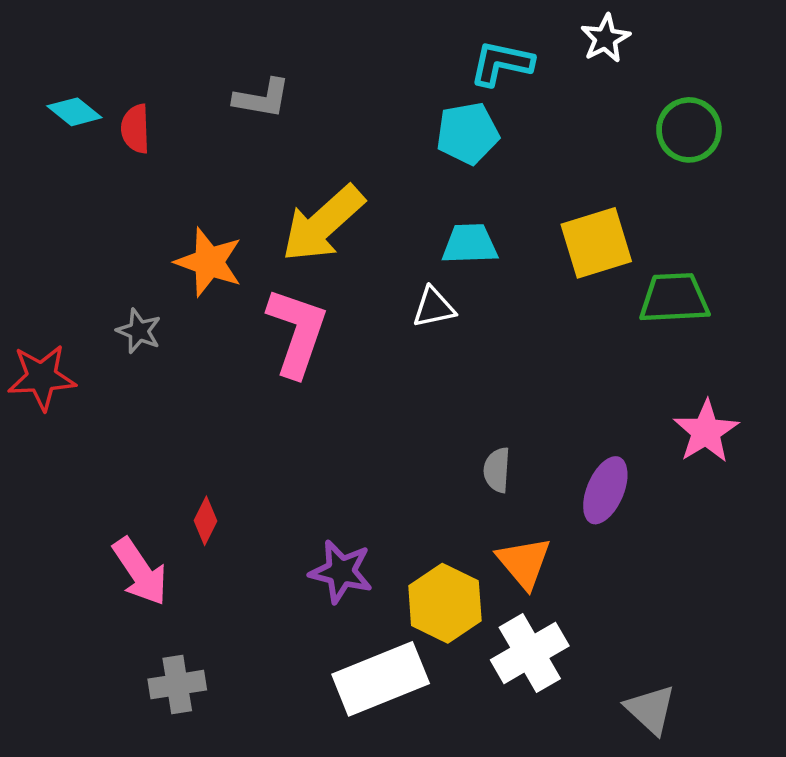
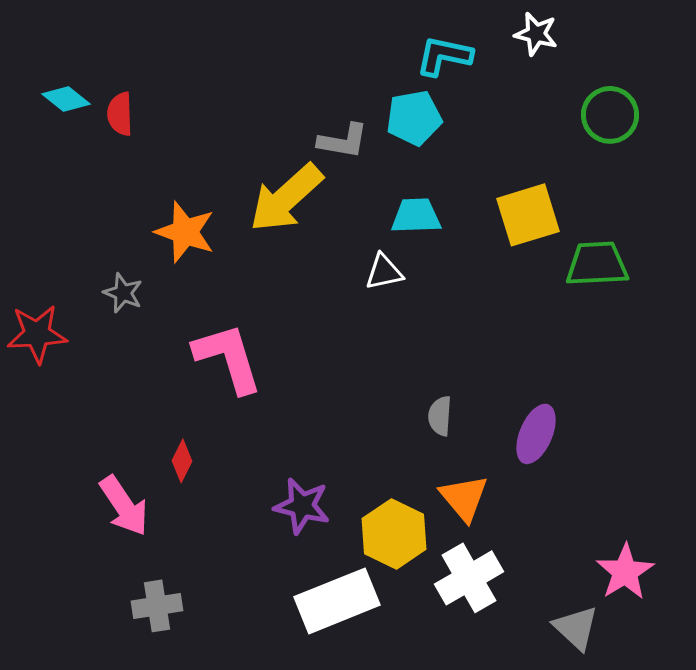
white star: (605, 38) -> (536, 34), turned -30
gray L-shape: (262, 98) -> (343, 141), moved
pink L-shape: (297, 332) -> (228, 358), moved, turned -36
pink star: (706, 432) -> (625, 572), moved

